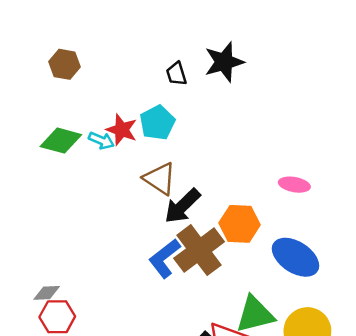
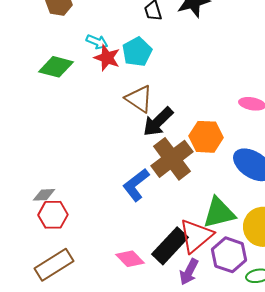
cyan arrow: (101, 141) -> (97, 42), moved
blue L-shape: (165, 258) -> (136, 185), moved

